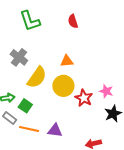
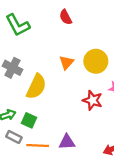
orange triangle: (67, 61) -> (66, 63), turned -32
yellow circle: (63, 86) -> (96, 61), moved

